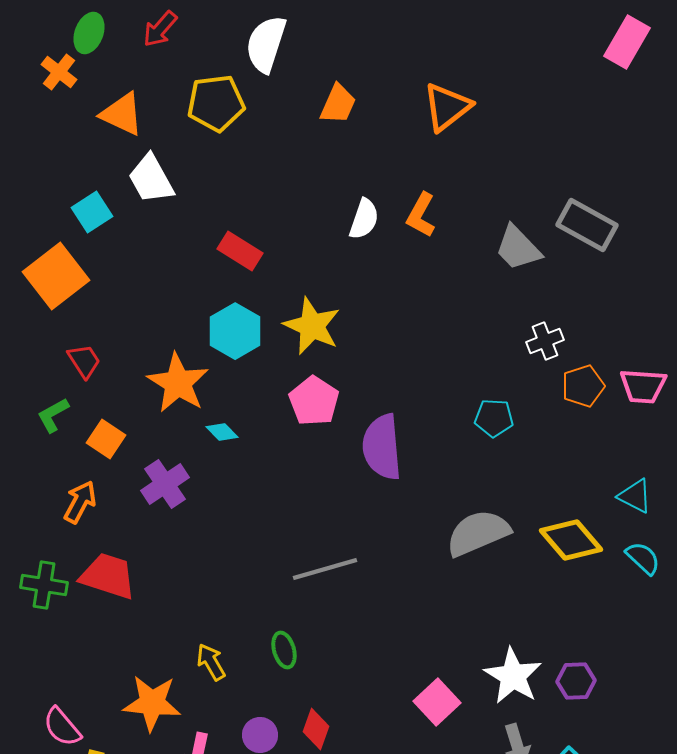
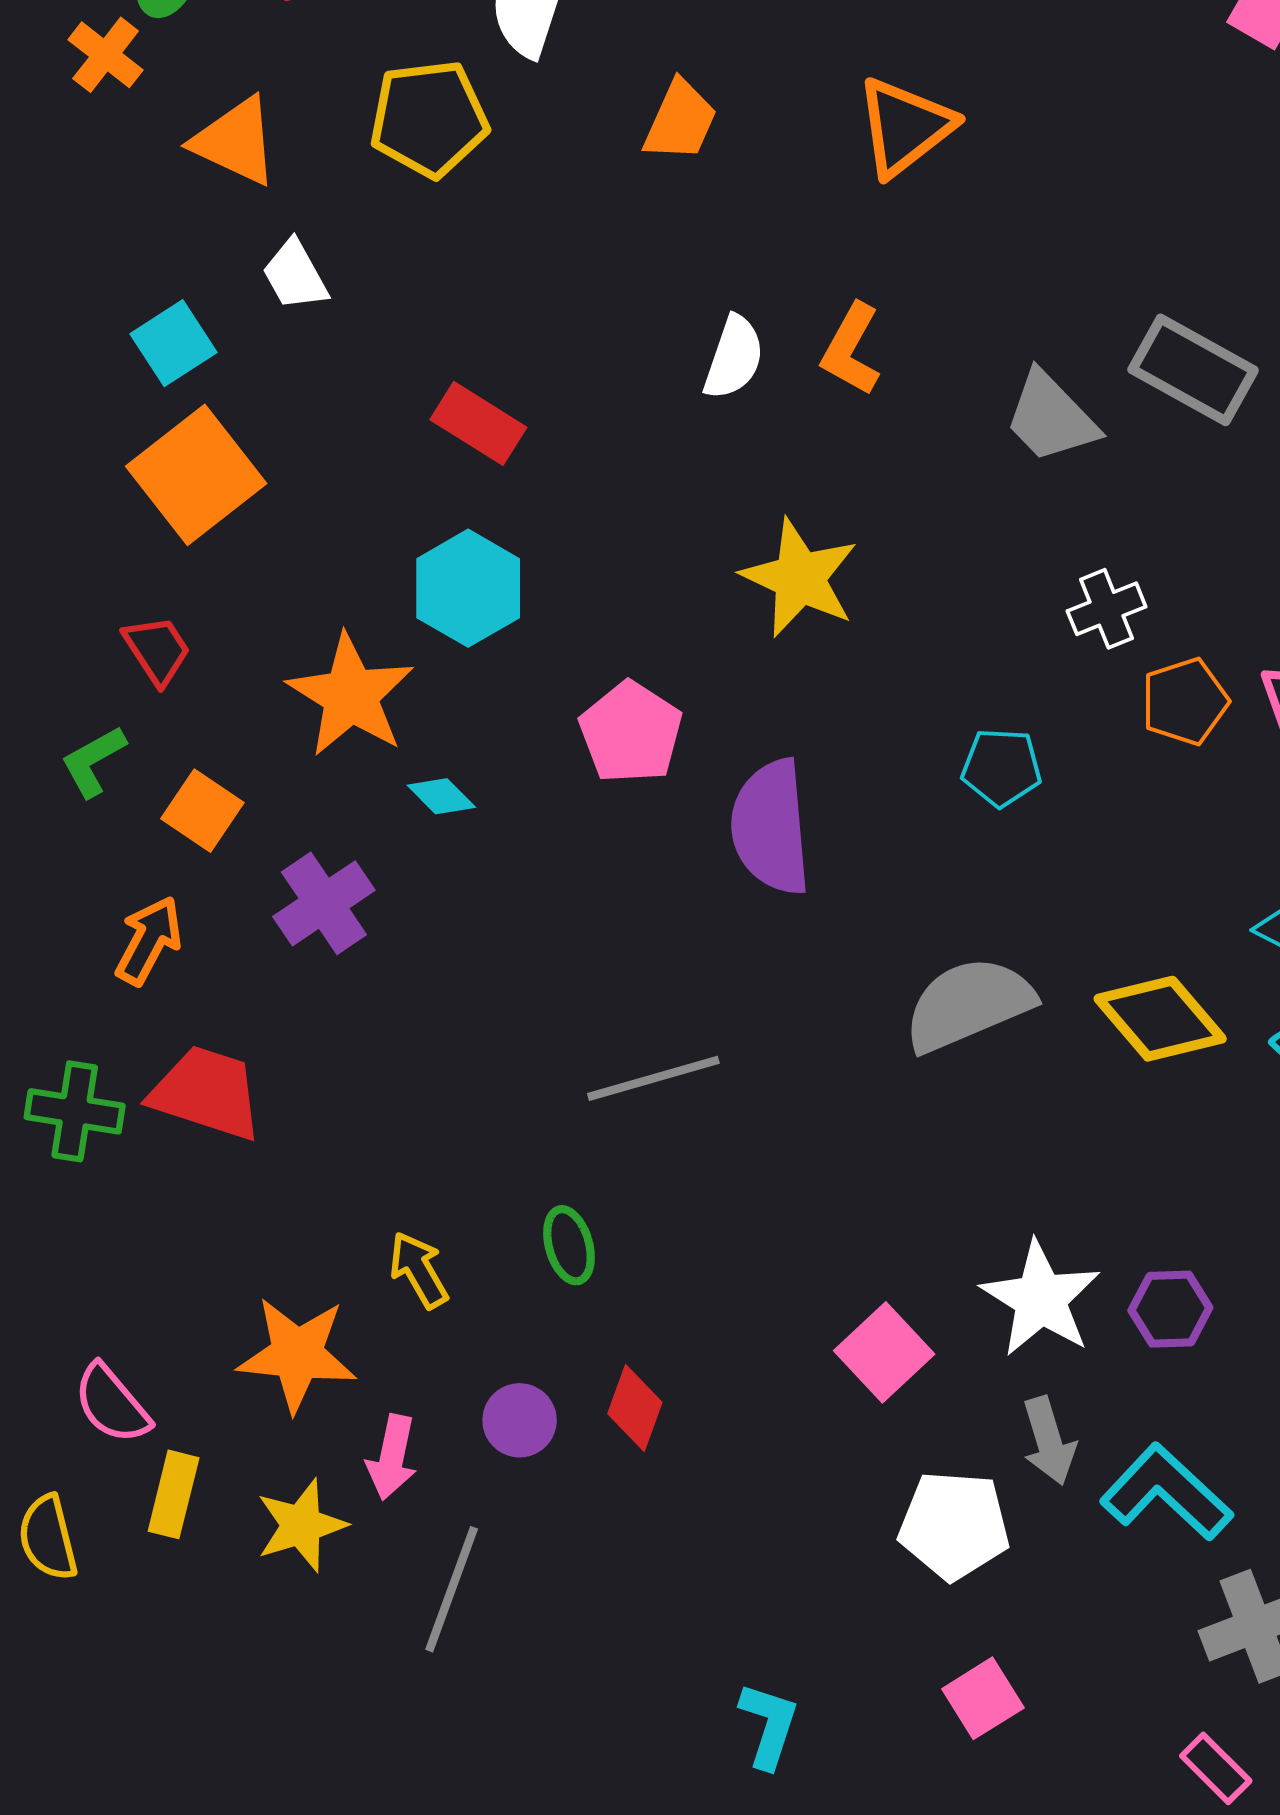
white trapezoid: (151, 179) -> (295, 275), size x0.7
orange square: (56, 276) -> (196, 475), moved
yellow star: (312, 326) -> (800, 578), moved

